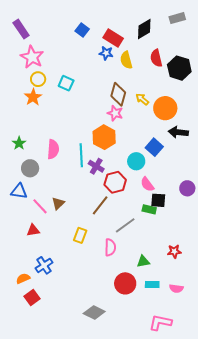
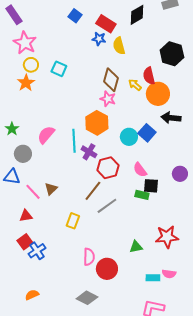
red semicircle: (156, 58) -> (149, 76), moved
pink semicircle: (53, 149) -> (46, 135), turned -144
cyan circle: (136, 161) -> (129, 137), moved
gray line: (125, 225) -> (107, 206), moved
pink semicircle: (110, 247) -> (89, 257), moved
red star: (174, 251) -> (167, 237), size x1.6
orange semicircle: (23, 278) -> (32, 295), moved
red circle: (125, 283) -> (107, 269), moved
cyan rectangle: (152, 284) -> (153, 278), moved
red square: (32, 297) -> (25, 242), moved

